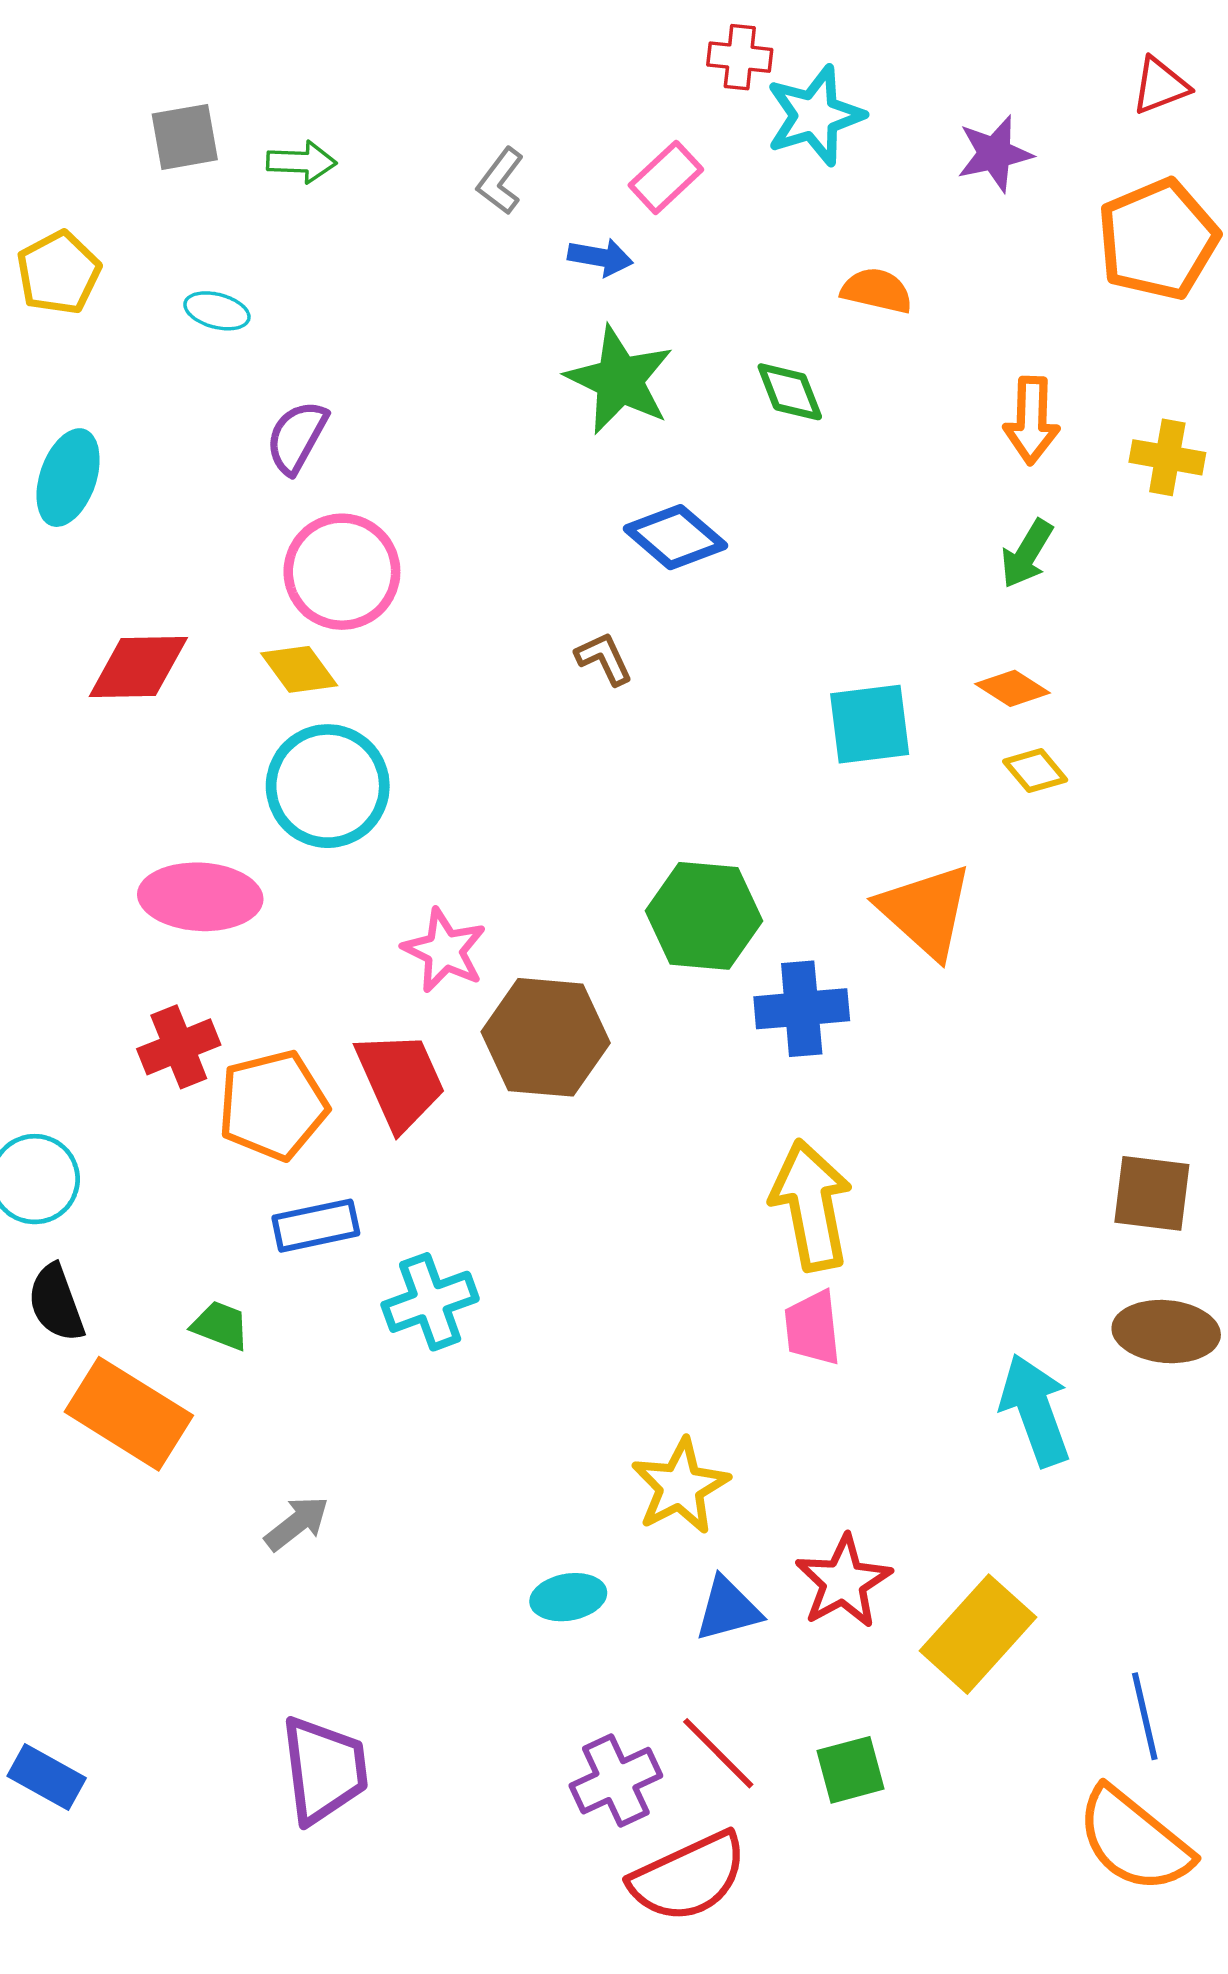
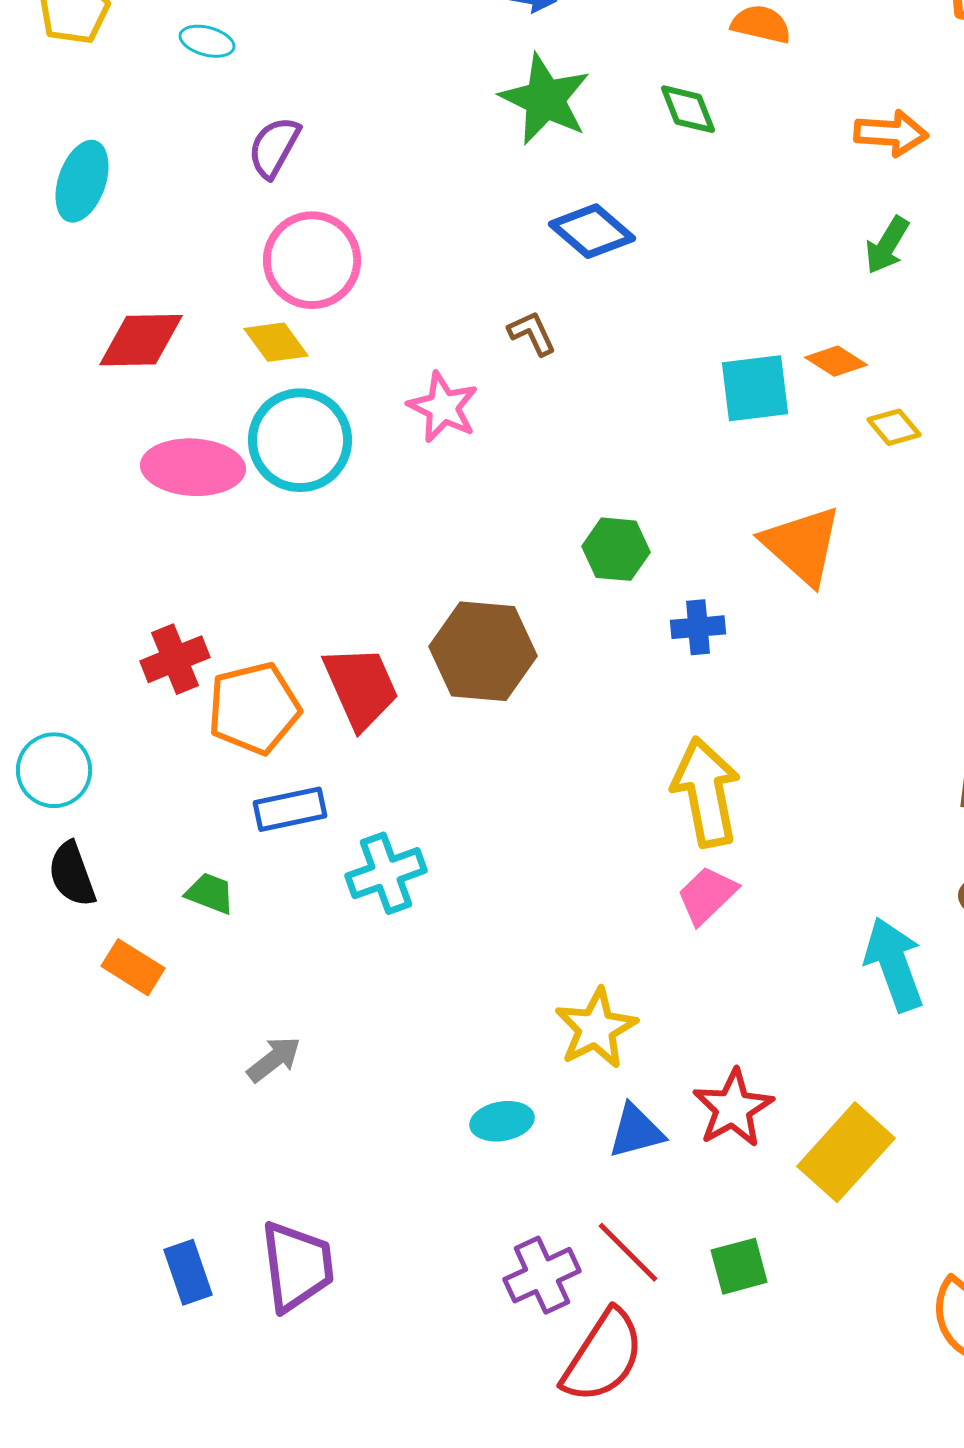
orange arrow: (1032, 420) -> (891, 133), turned -88
orange diamond: (1013, 688) -> (836, 361), moved
pink ellipse: (200, 897) -> (193, 467), moved
green hexagon: (704, 916) -> (616, 549), size x0.7
pink star: (444, 950) -> (443, 407), moved
blue cross: (802, 1009) -> (698, 627), size x0.7
pink trapezoid: (812, 1328) -> (707, 895), turned 52
orange rectangle: (129, 1414) -> (133, 967), size x0.6
blue rectangle: (47, 1777) -> (188, 1272), moved, turned 42
red semicircle: (689, 1877) -> (603, 1356), turned -32

